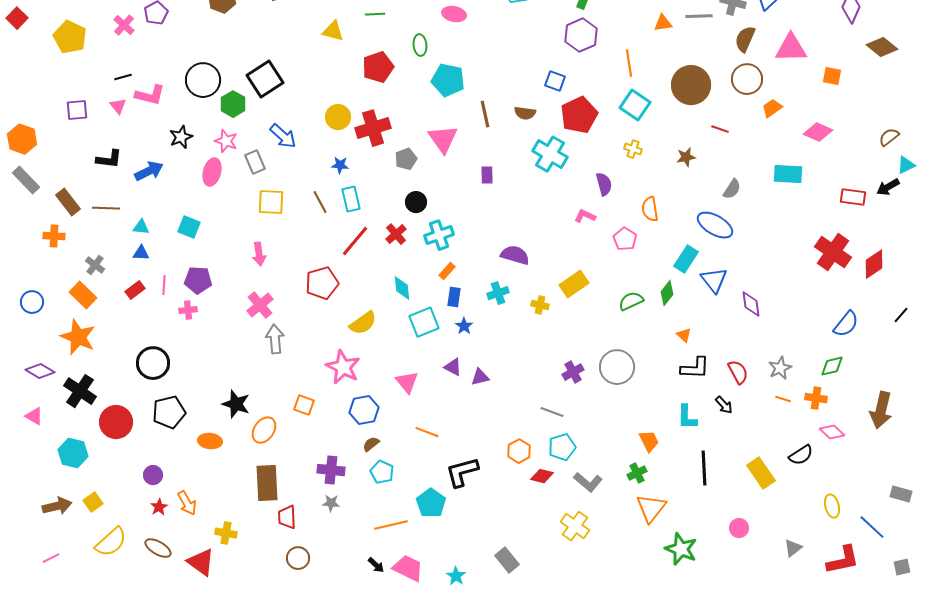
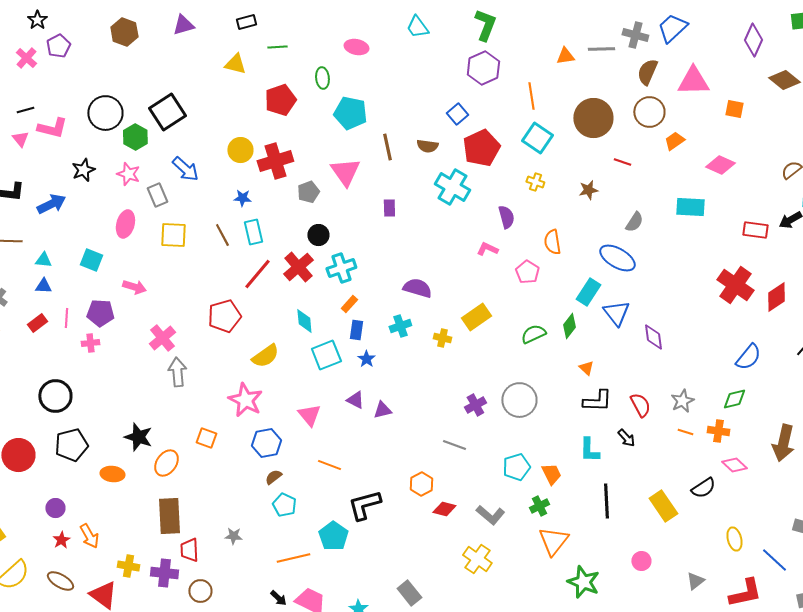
blue square: (555, 81) -> (457, 114), turned 30
pink ellipse: (212, 172) -> (125, 224), moved
red cross: (396, 234) -> (298, 267), size x1.4
pink arrow: (259, 254) -> (134, 287), moved, turned -65
cyan pentagon: (562, 447) -> (516, 467), moved
purple cross: (331, 470) -> (164, 573), moved

